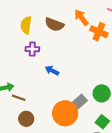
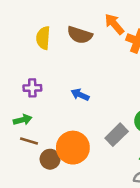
purple cross: (32, 49) -> (32, 88), moved
brown line: (19, 98) -> (29, 141), moved
orange circle: (65, 113) -> (73, 148), moved

